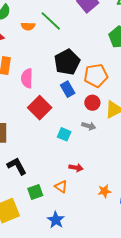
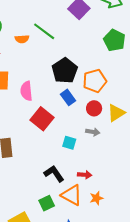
black L-shape: (17, 166) -> (54, 174), moved
orange triangle: (61, 187) -> (72, 195), size x1.6
orange star: (104, 191) -> (96, 198), moved

